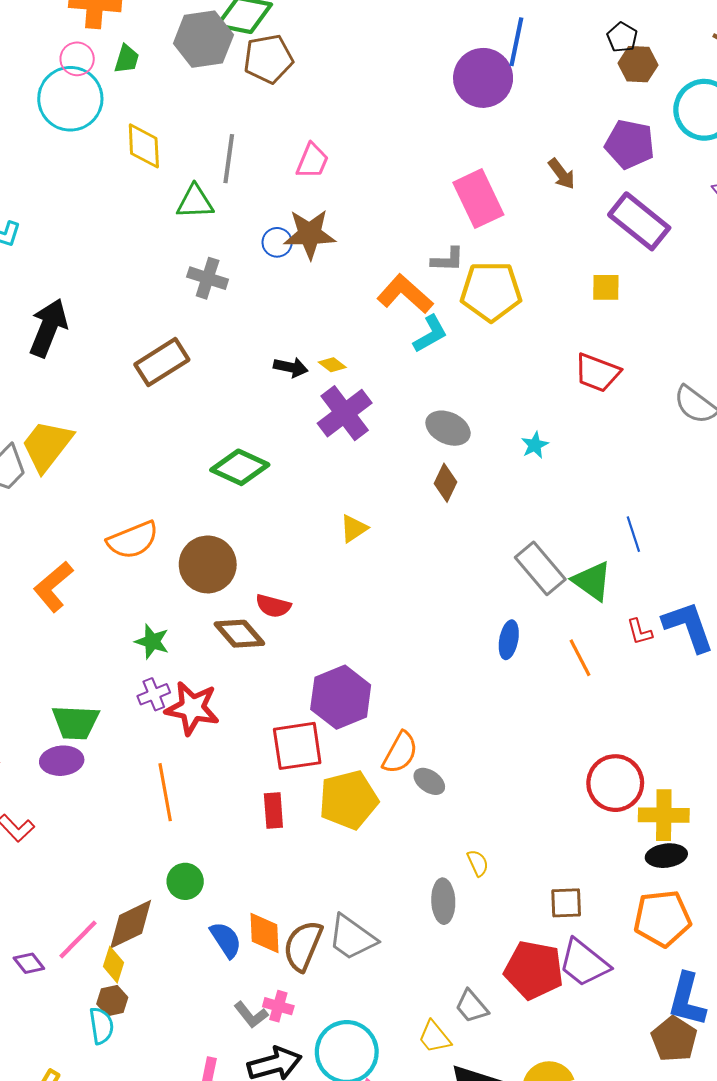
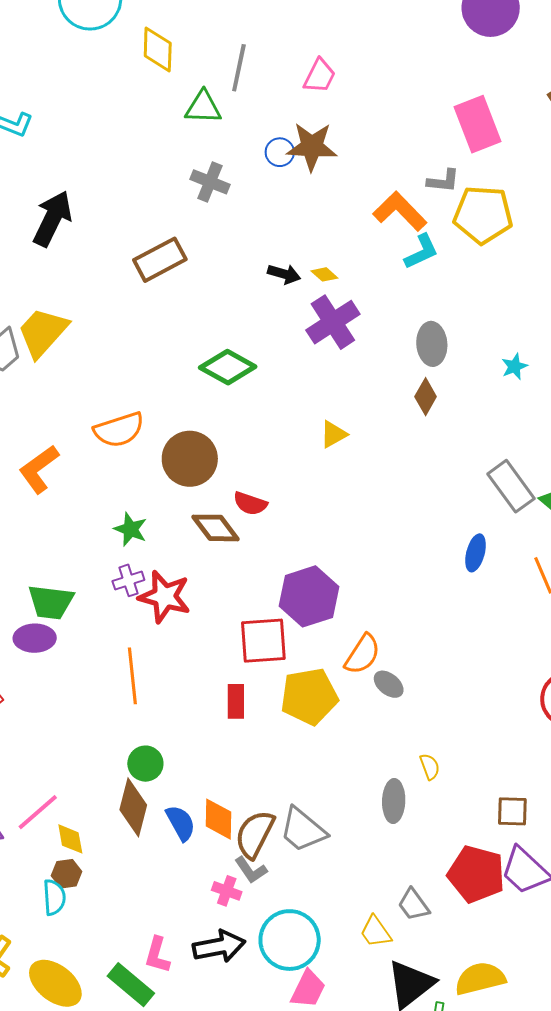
gray ellipse: (448, 428) -> (432, 344), turned 57
brown diamond: (131, 924) -> (133, 807), moved, turned -54
yellow diamond: (114, 965) -> (70, 839), turned -32
gray L-shape: (251, 1015) -> (251, 870), moved

